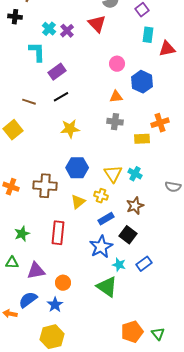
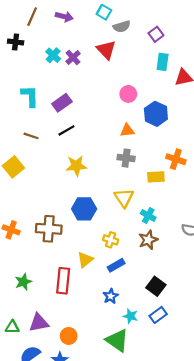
cyan L-shape: (37, 52) -> (30, 96), moved
orange cross: (160, 123) -> (176, 159), turned 36
yellow triangle: (113, 174) -> (124, 198), moved
yellow triangle: (78, 202) -> (85, 260), moved
brown star: (135, 206) -> (148, 240), moved
black square: (128, 235) -> (156, 286), moved
blue star: (101, 247) -> (111, 296), size x0.6
green triangle: (12, 263) -> (12, 327), moved

